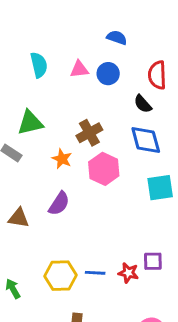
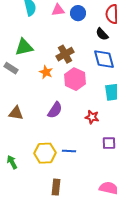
purple semicircle: (59, 204) -> (55, 110), moved
red star: (128, 273) -> (92, 117), moved

